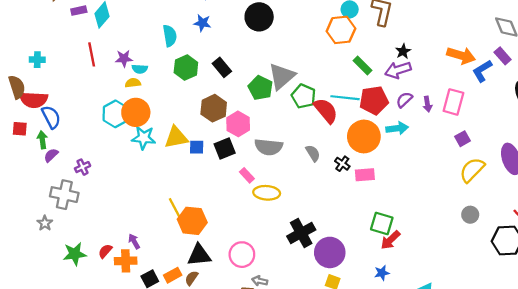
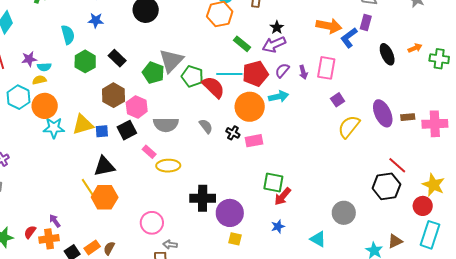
purple rectangle: (503, 56) -> (366, 23), turned 63
cyan hexagon: (115, 114) -> (19, 97), moved
gray circle: (470, 215) -> (344, 213), moved, size x1.5
black cross: (301, 233) -> (203, 198), turned 35
black triangle: (199, 255) -> (104, 166), moved

